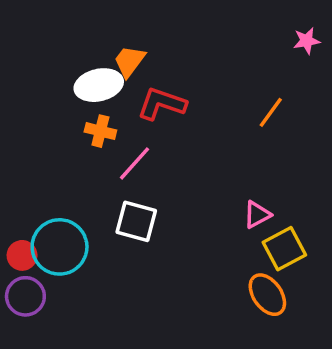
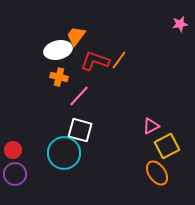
orange line: (271, 112) -> (119, 60), moved
cyan circle: (60, 247) -> (64, 153), moved

